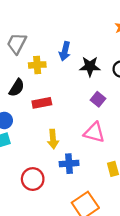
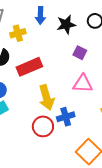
red rectangle: (42, 103) -> (29, 67), size x1.4
yellow arrow: (53, 139) -> (46, 98), size x1.4
red circle: (33, 179) -> (43, 126), moved

